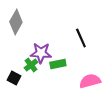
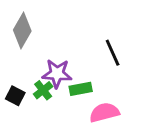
black square: (14, 78) -> (15, 96), moved
pink semicircle: (90, 81) -> (104, 112), moved

